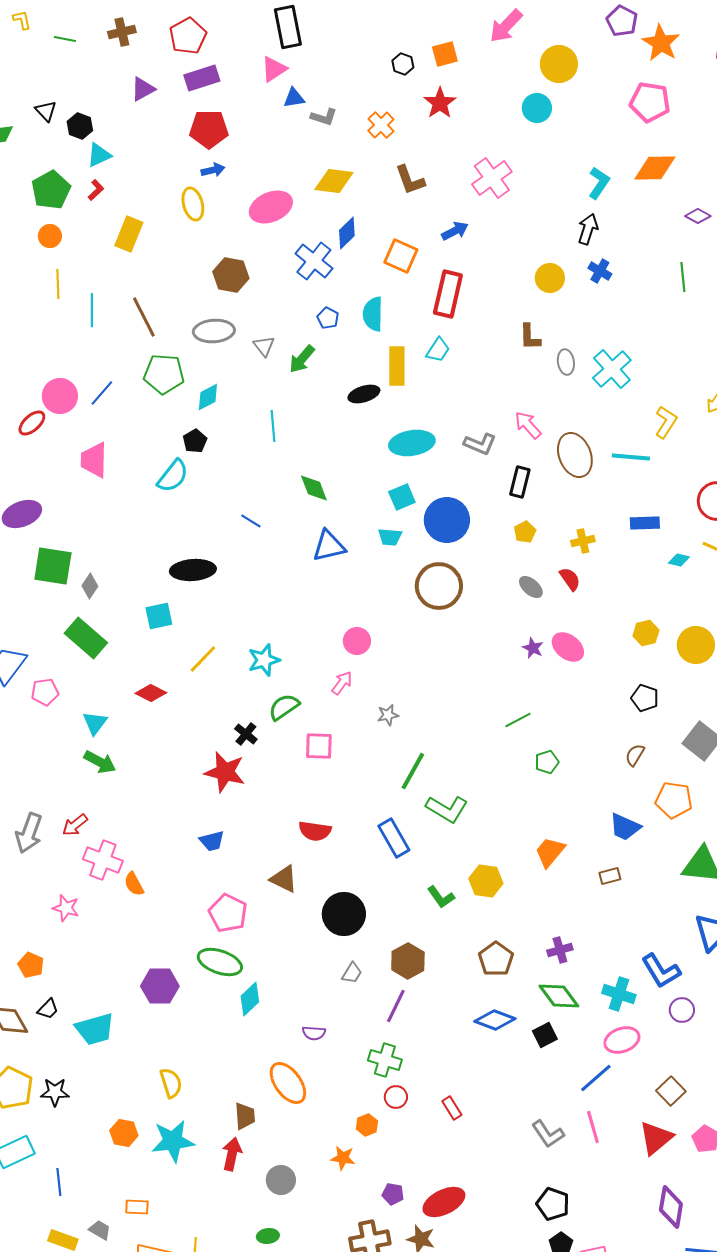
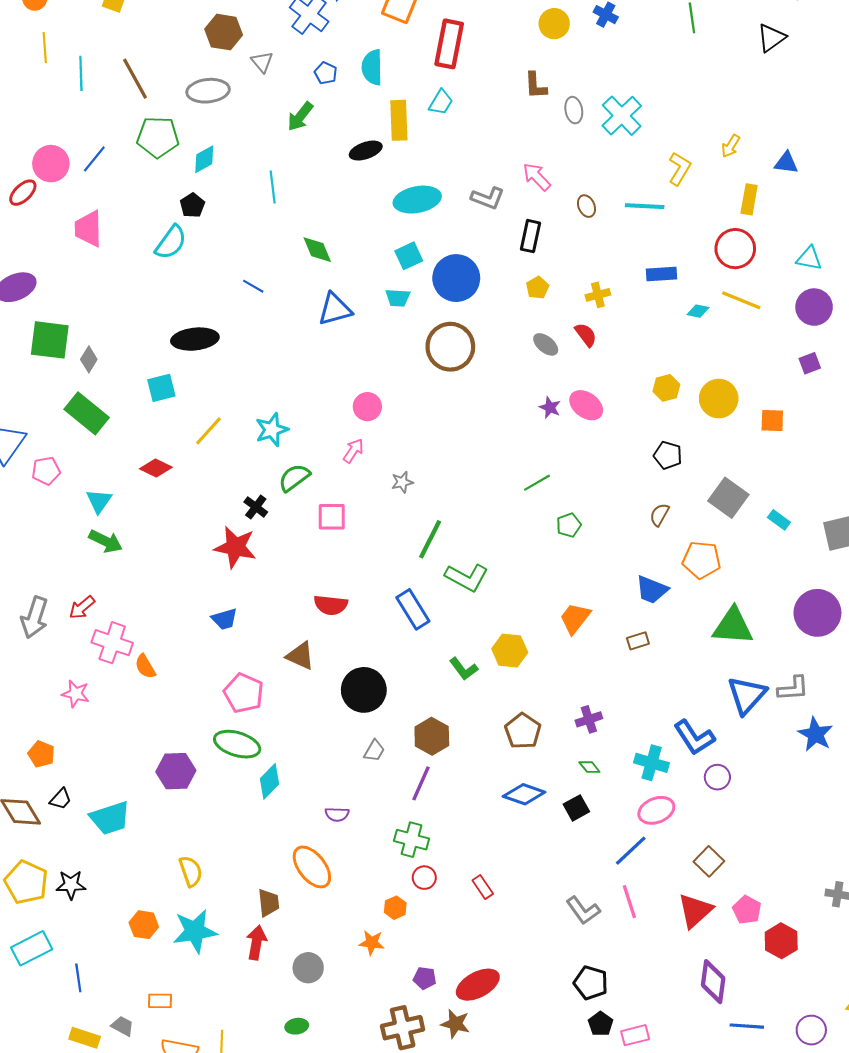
gray triangle: (264, 346) -> (262, 62), moved
brown ellipse: (575, 455) -> (586, 206), size x0.5
green diamond: (559, 996) -> (589, 767), size x0.5

